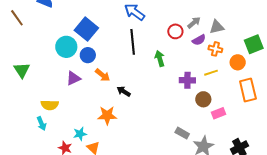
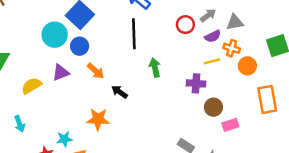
green arrow: (160, 59) -> (155, 68), moved
orange circle: (238, 62) -> (247, 66), moved
yellow line: (211, 73) -> (212, 61), moved
yellow semicircle: (50, 105) -> (31, 86), moved, turned 144

